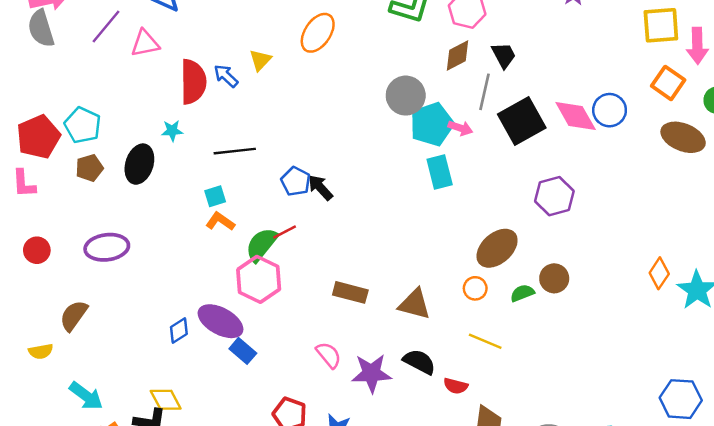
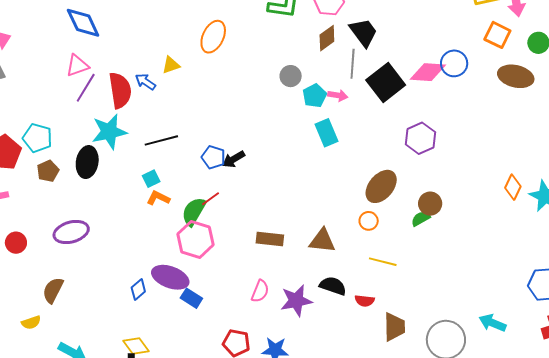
purple line: (106, 27) -> (86, 88), moved
black trapezoid: (504, 55) -> (363, 32), size x1.4
yellow triangle: (260, 60) -> (171, 65), turned 36
gray circle: (406, 96) -> (291, 76), size x0.7
pink diamond: (576, 116) -> (428, 72), turned -48
cyan pentagon: (432, 124) -> (315, 96), size x0.7
cyan star: (172, 131) -> (109, 132), size x2.0
black arrow: (320, 188) -> (234, 159), turned -70
green semicircle: (522, 293) -> (421, 219), moved
pink semicircle: (329, 355) -> (260, 291), turned 70

